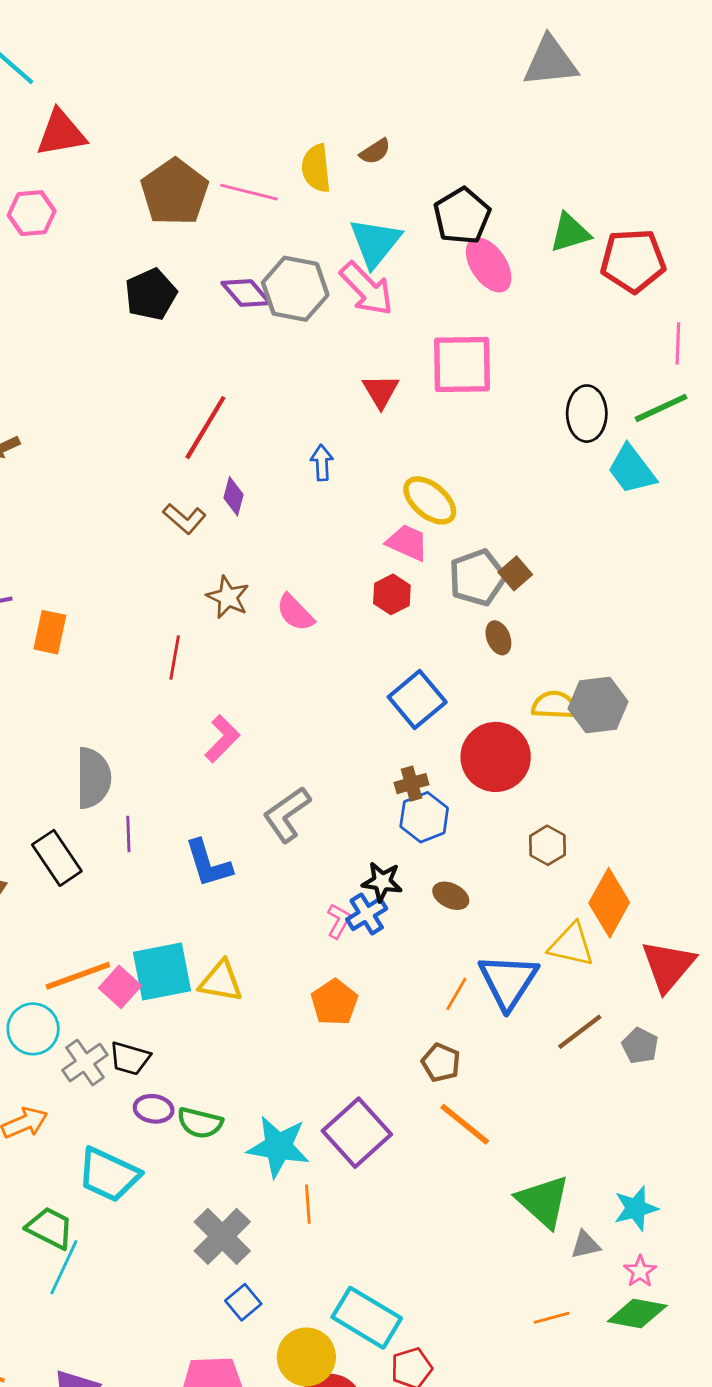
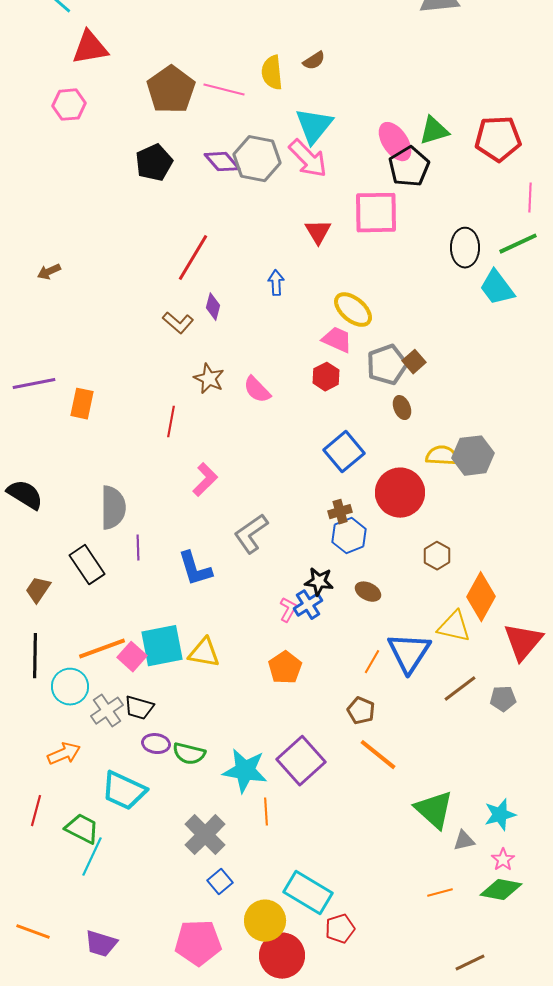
black pentagon: (462, 216) -> (409, 167), moved
green triangle: (570, 233) -> (434, 131), moved
gray pentagon: (640, 1046) -> (503, 699), turned -30

